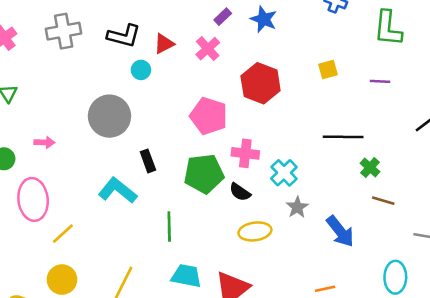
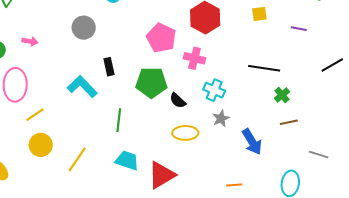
gray circle: (109, 116) -> (84, 28), size x0.7
pink cross: (245, 153) -> (194, 58), moved
cyan cross: (284, 173) -> (214, 90), turned -30
brown line: (383, 201) -> (289, 122), turned -36
yellow circle: (62, 280) -> (41, 145), moved

